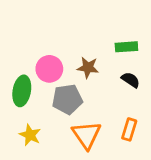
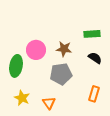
gray pentagon: (67, 99) -> (61, 74), moved
orange triangle: (87, 135) -> (49, 103), moved, size x0.6

